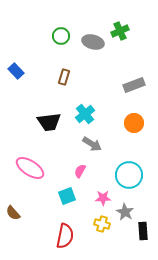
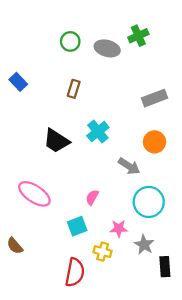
black trapezoid: (49, 122) -> (56, 141), turned 40
gray arrow: (92, 144) -> (129, 166), moved
yellow cross: (102, 224) -> (103, 252), moved

